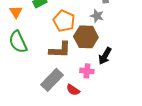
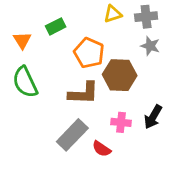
gray star: (97, 16) -> (150, 46), moved
black arrow: (105, 56) -> (153, 117), moved

